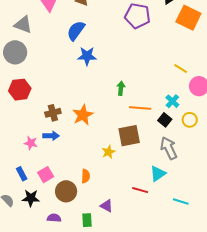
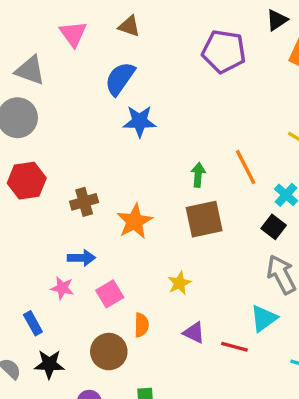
orange line: (140, 108) -> (246, 167), moved, turned 60
brown cross: (53, 113) -> (84, 202), moved
brown square: (129, 136) -> (204, 219), moved
pink star: (31, 143) -> (62, 288), moved
pink square: (46, 175) -> (110, 294), moved
purple triangle: (107, 206) -> (194, 333), moved

